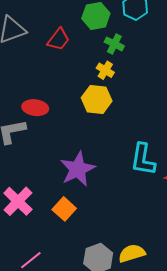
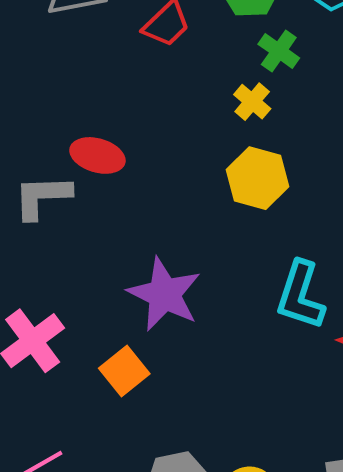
yellow hexagon: (97, 99) -> (257, 178), moved
purple star: (78, 169) -> (164, 294), turned -30

